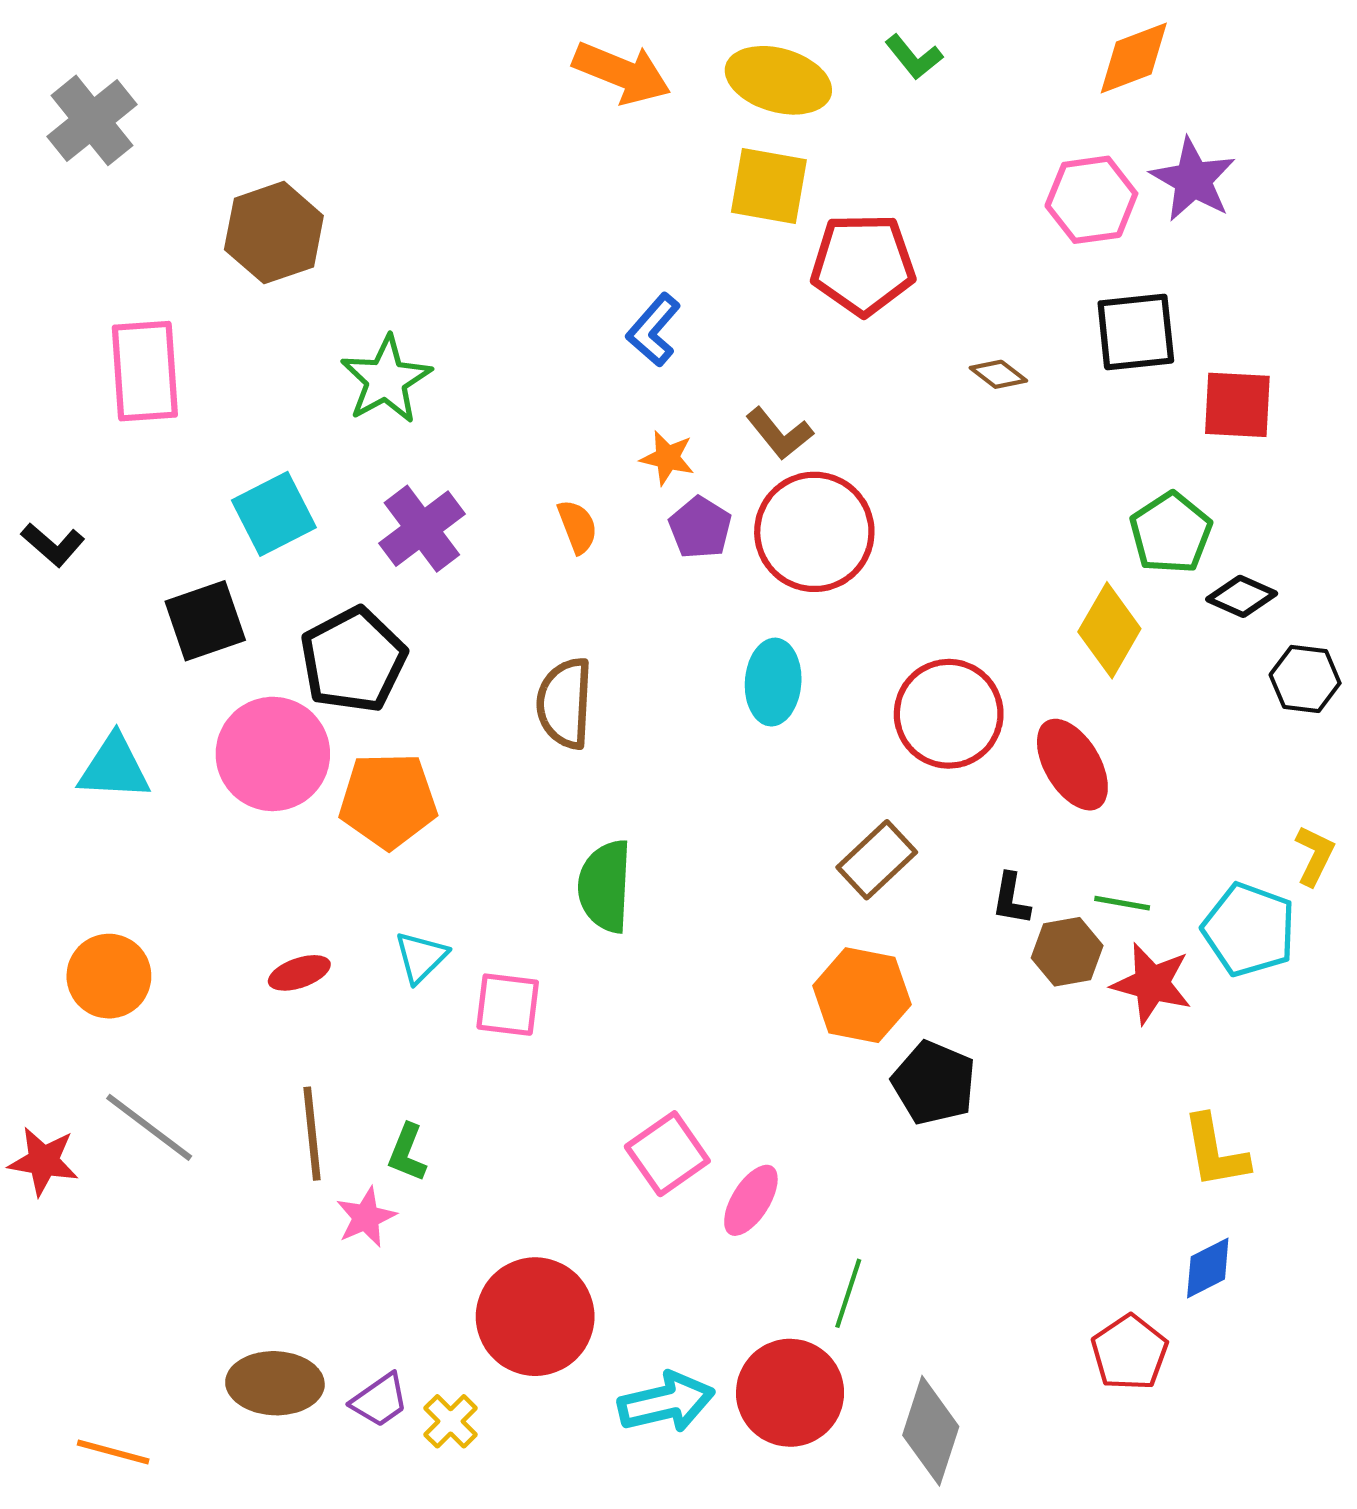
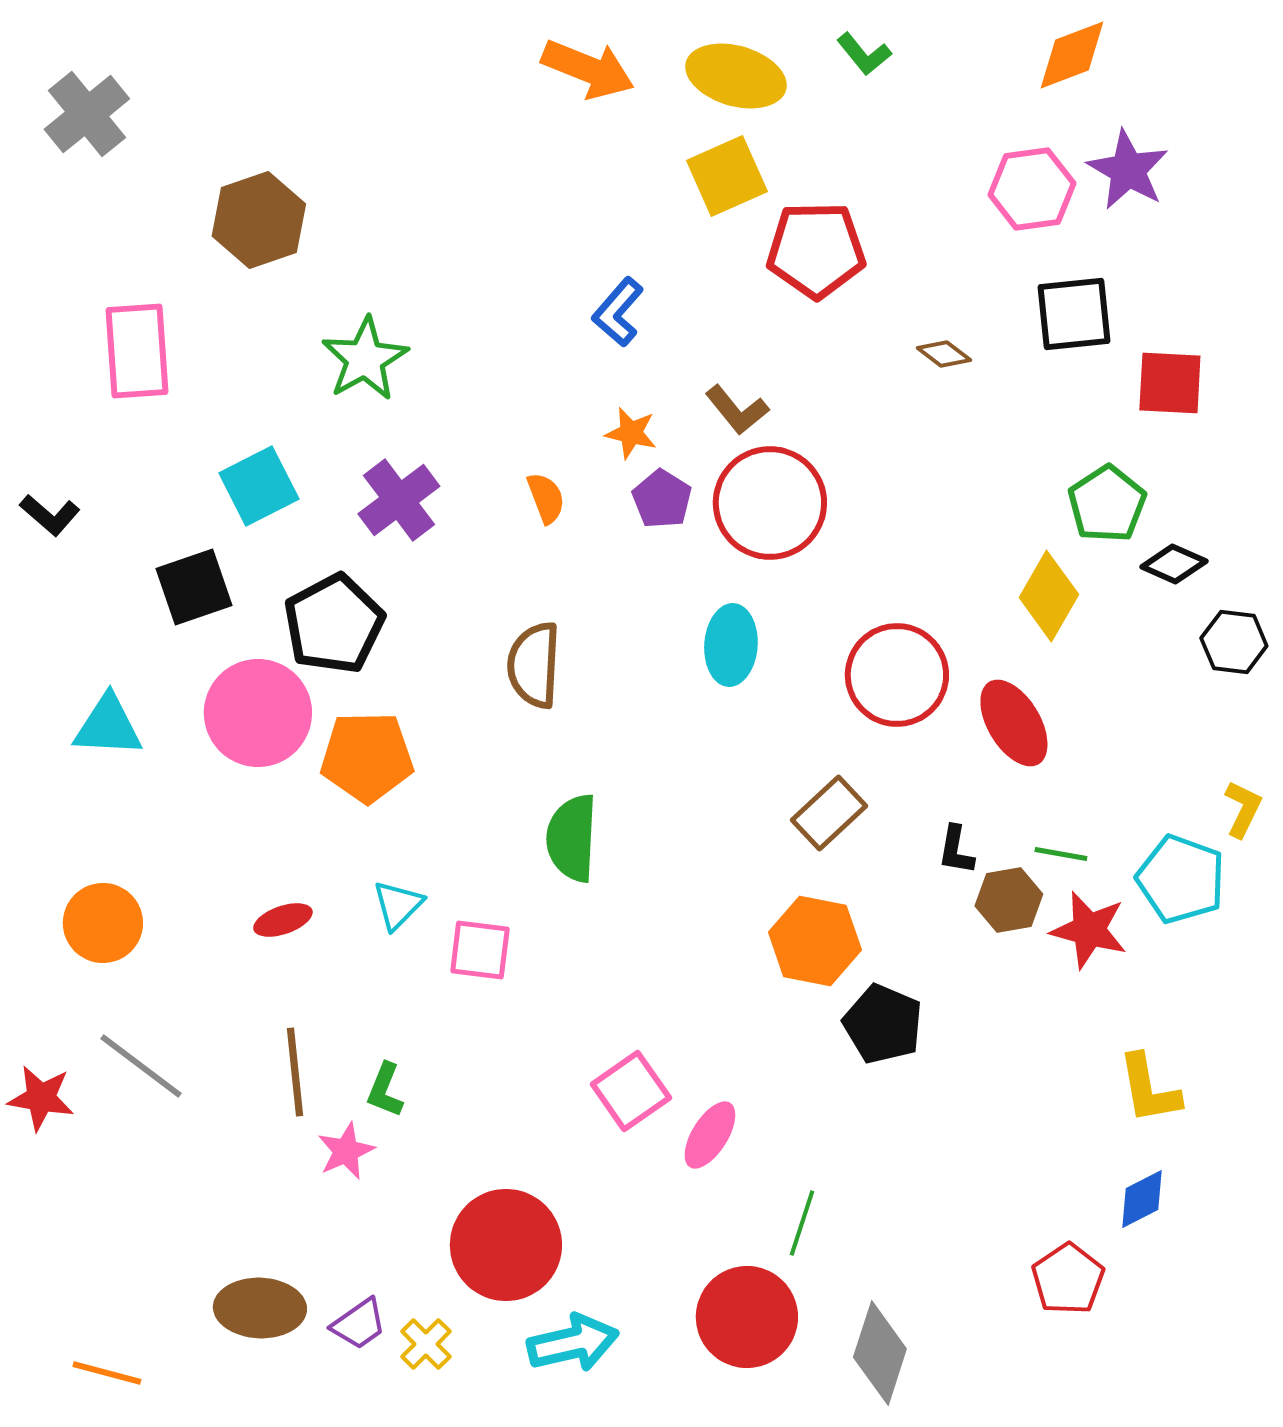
yellow square: (769, 186) -> (727, 176), turned -34
cyan arrow: (666, 1402) -> (573, 1343), moved

